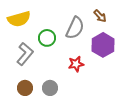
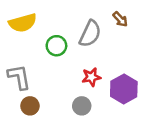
purple hexagon: (103, 45) -> (124, 89), moved
gray L-shape: (25, 54) -> (19, 77), moved, turned -50
gray circle: (50, 88) -> (82, 106), moved

